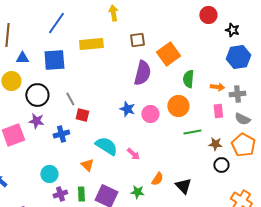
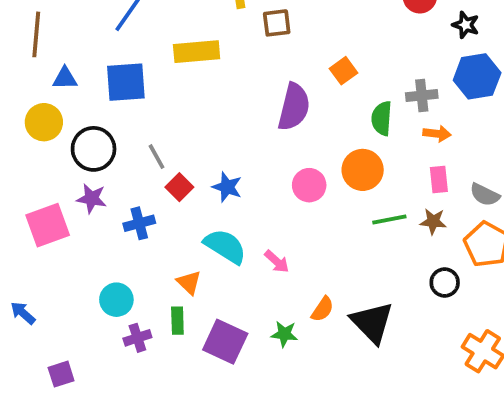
brown square: (137, 40) -> (277, 23), moved
orange square: (168, 54) -> (344, 71), size x0.6
gray cross: (237, 94) -> (422, 95), moved
blue star: (127, 109) -> (227, 187), moved
red square: (82, 115) -> (179, 187), turned 32
brown star: (215, 144) -> (433, 221), moved
black triangle: (183, 186) -> (372, 323), size x1.4
green rectangle: (81, 194) -> (177, 321), moved

